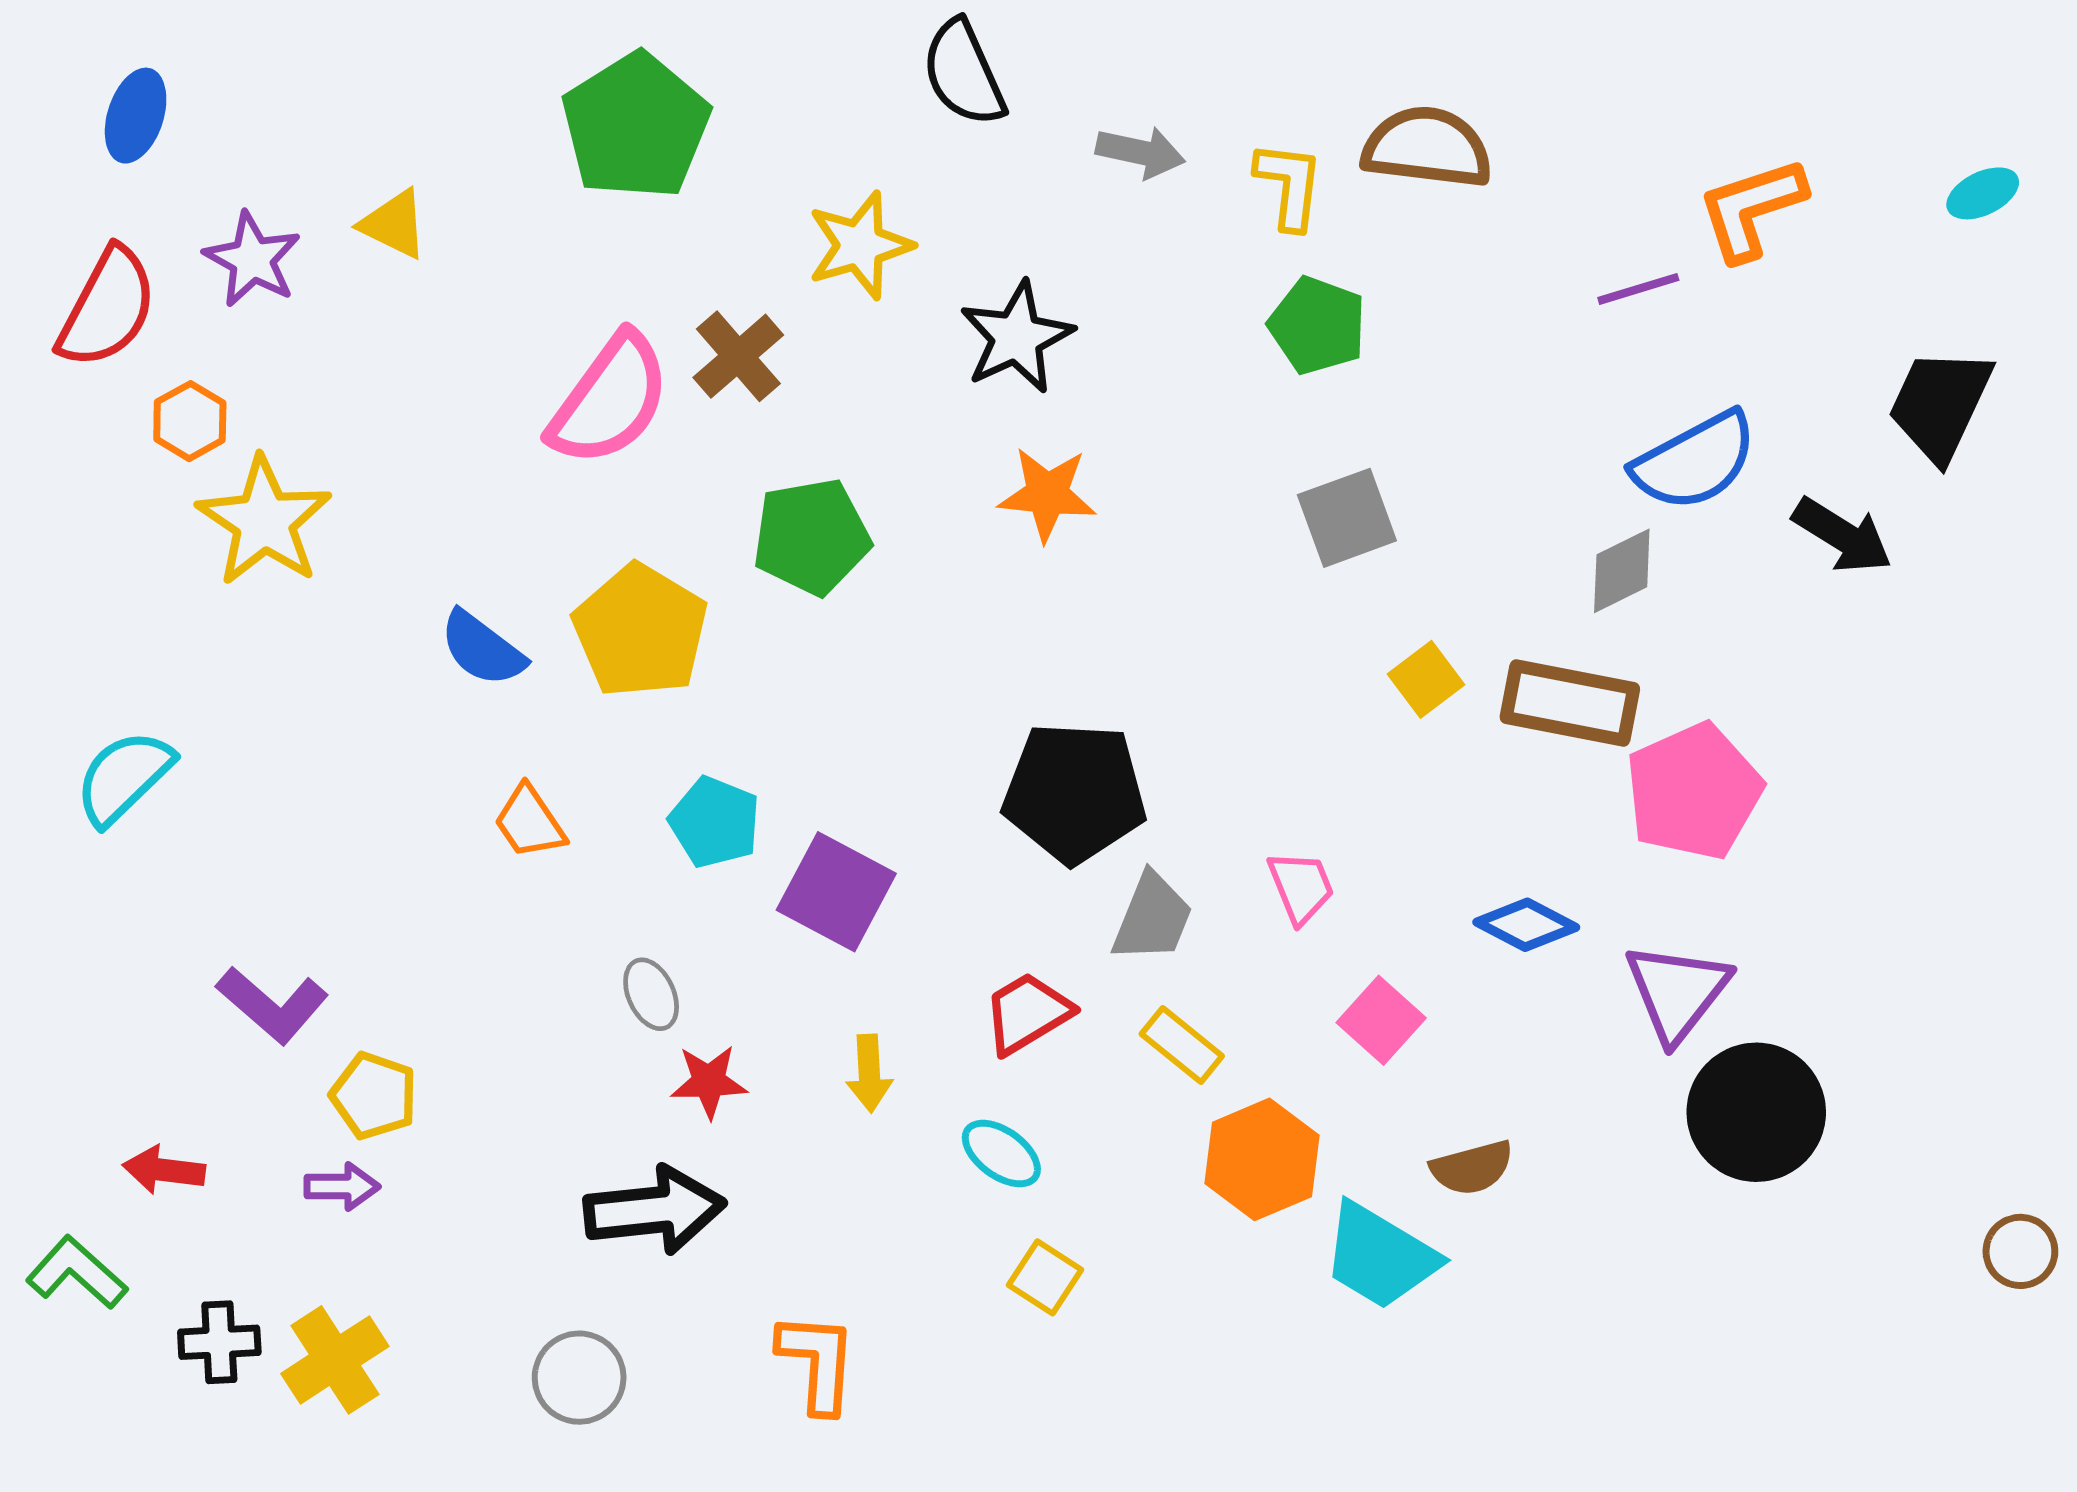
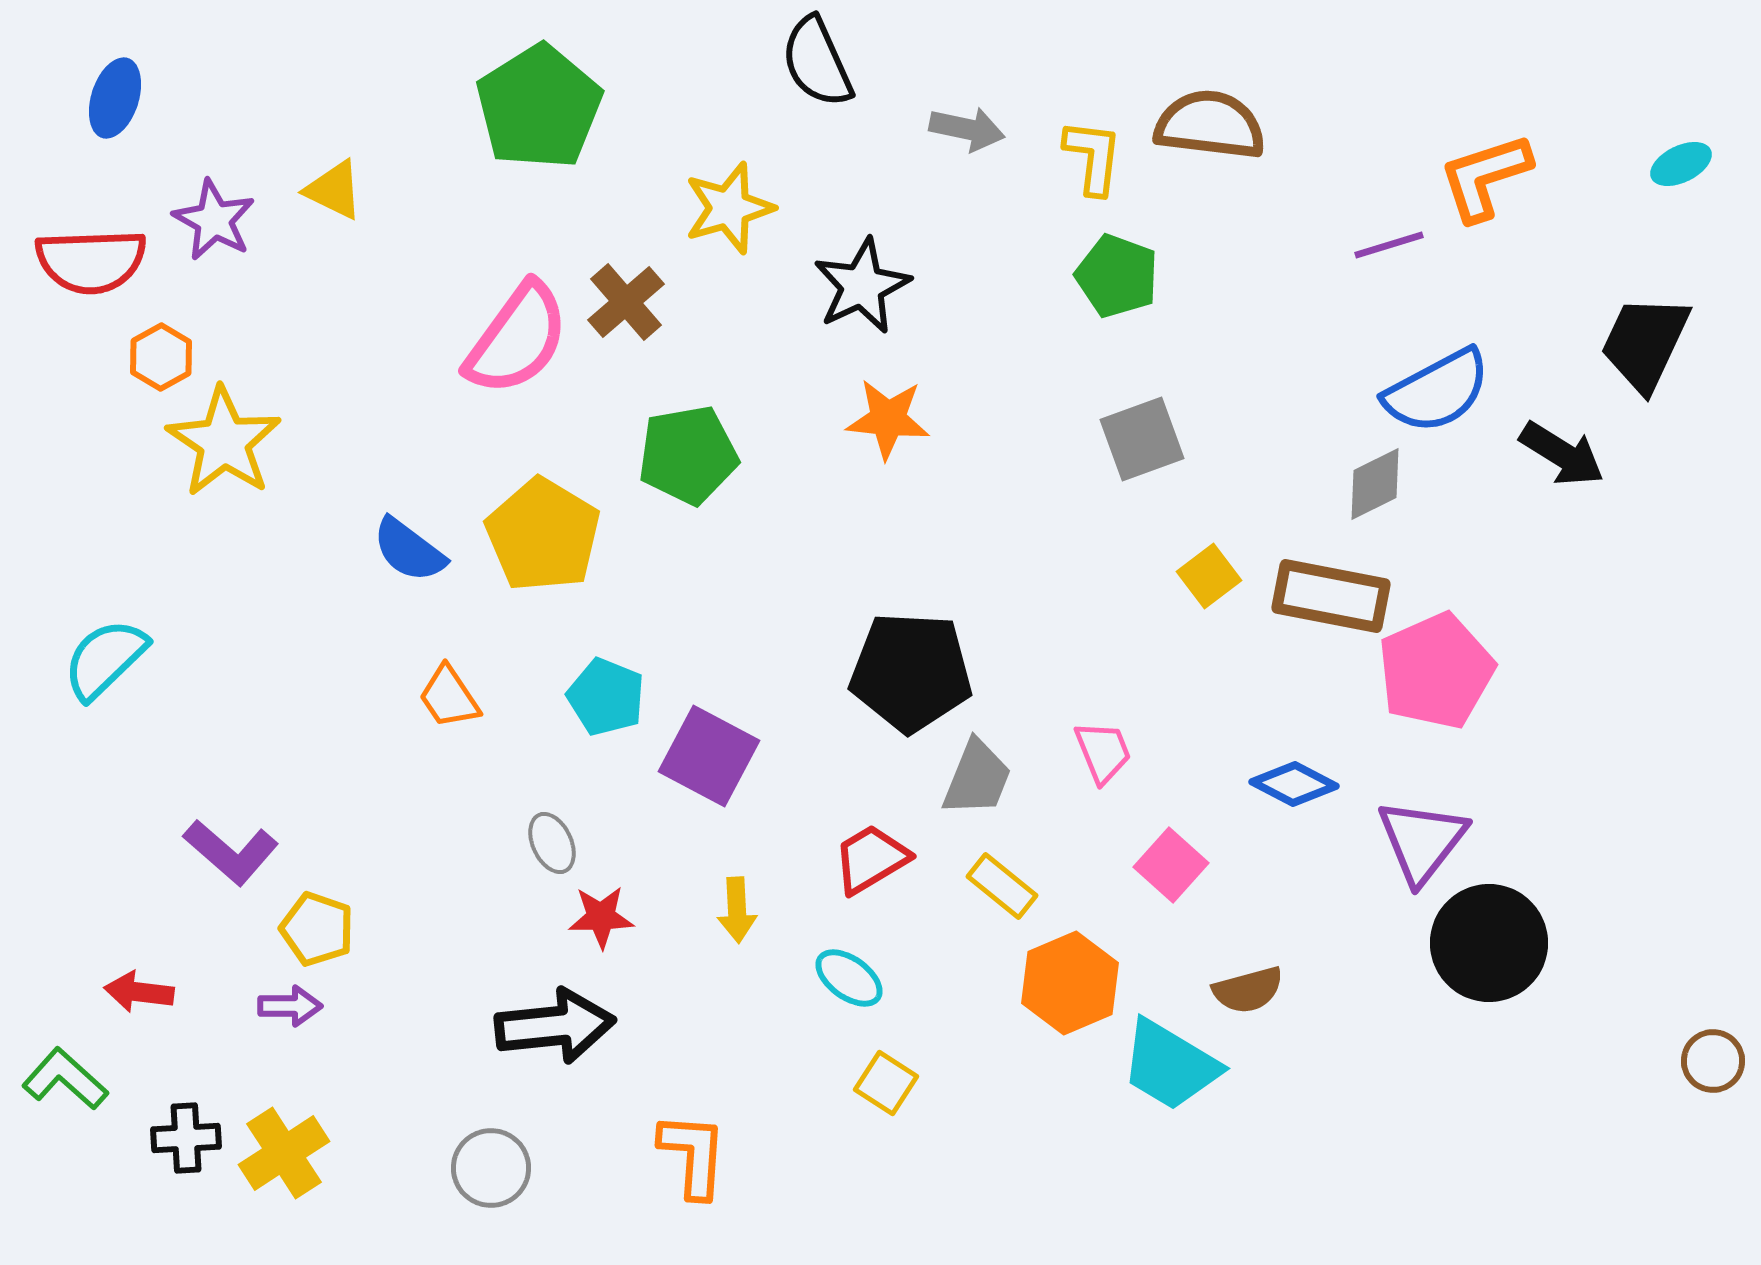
red semicircle: (107, 308) -> (91, 261), turned 60

